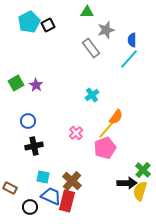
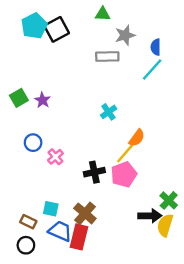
black square: (48, 25) -> (57, 29), size x1.5
gray rectangle: (91, 48) -> (107, 57), turned -54
pink cross: (76, 133) -> (55, 157), moved
black cross: (34, 146) -> (94, 172), moved
brown rectangle: (10, 188) -> (28, 222), moved
black circle: (30, 207) -> (26, 245), moved

